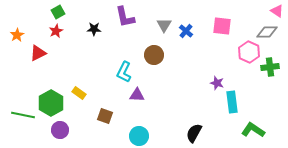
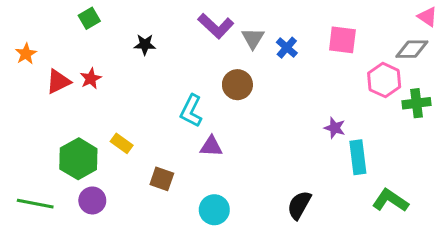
purple L-shape: (125, 17) -> (216, 26), moved, turned -35
red star: (56, 31) -> (91, 78), moved
green line: (23, 115) -> (35, 204), moved

